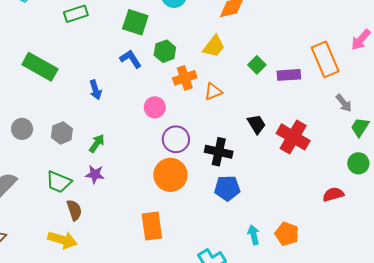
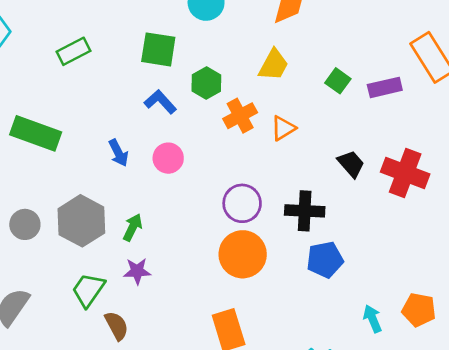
pink circle: (155, 107) -> (168, 158), moved
gray hexagon: (62, 133) -> (81, 221), size x1.6
green trapezoid: (59, 182) -> (88, 290), turned 112

